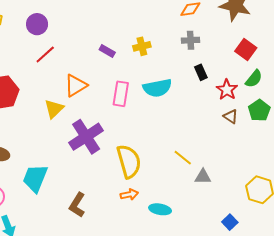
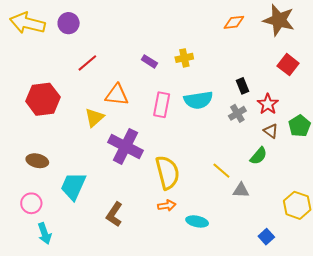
purple circle: (37, 24) -> (69, 23), moved
gray cross: (191, 40) -> (237, 113), moved, turned -30
green semicircle: (254, 79) -> (259, 156), moved
orange triangle: (76, 85) -> (117, 95), turned 35
purple cross: (86, 137) -> (125, 146), turned -32

